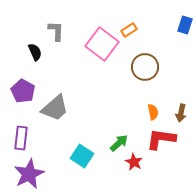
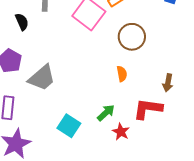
orange semicircle: (153, 112) -> (122, 74), moved

